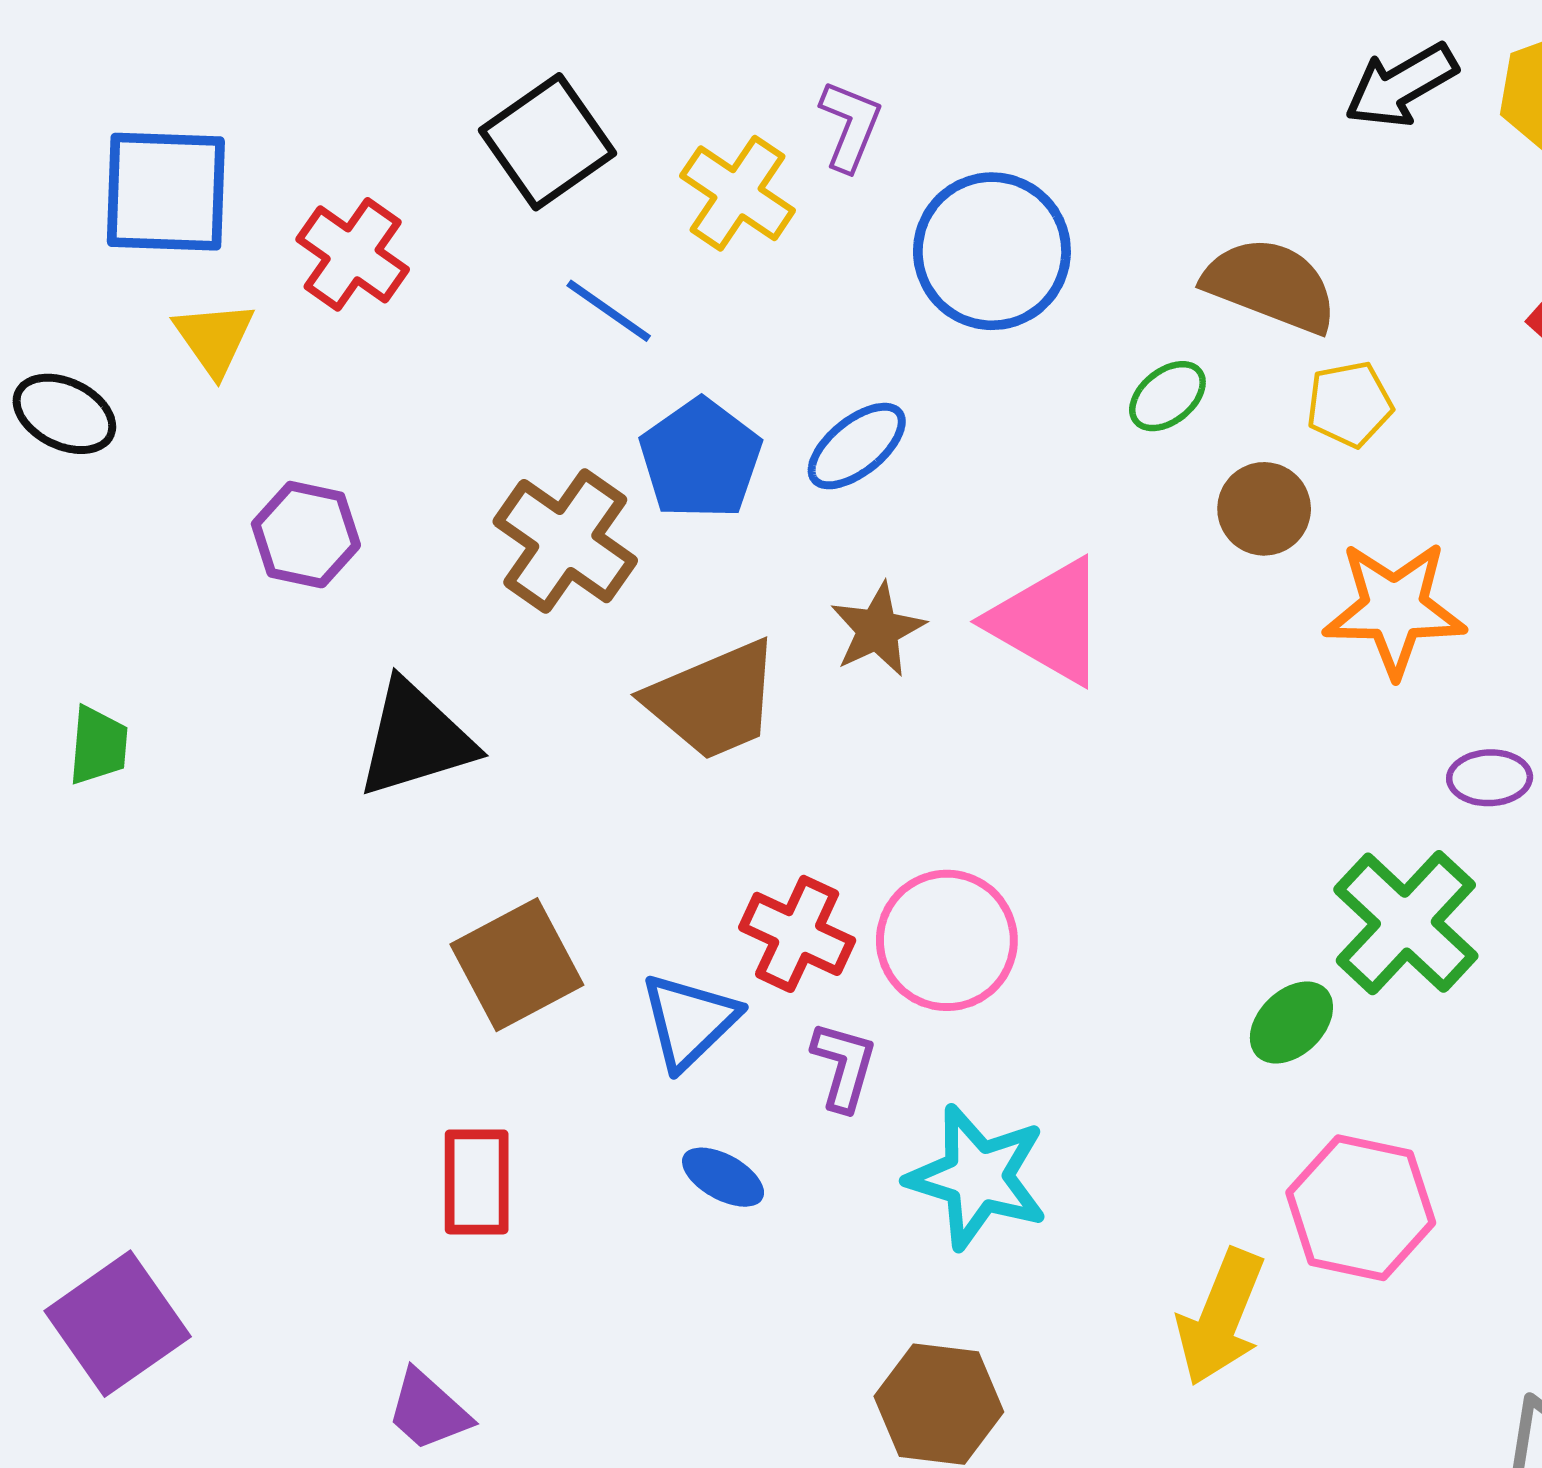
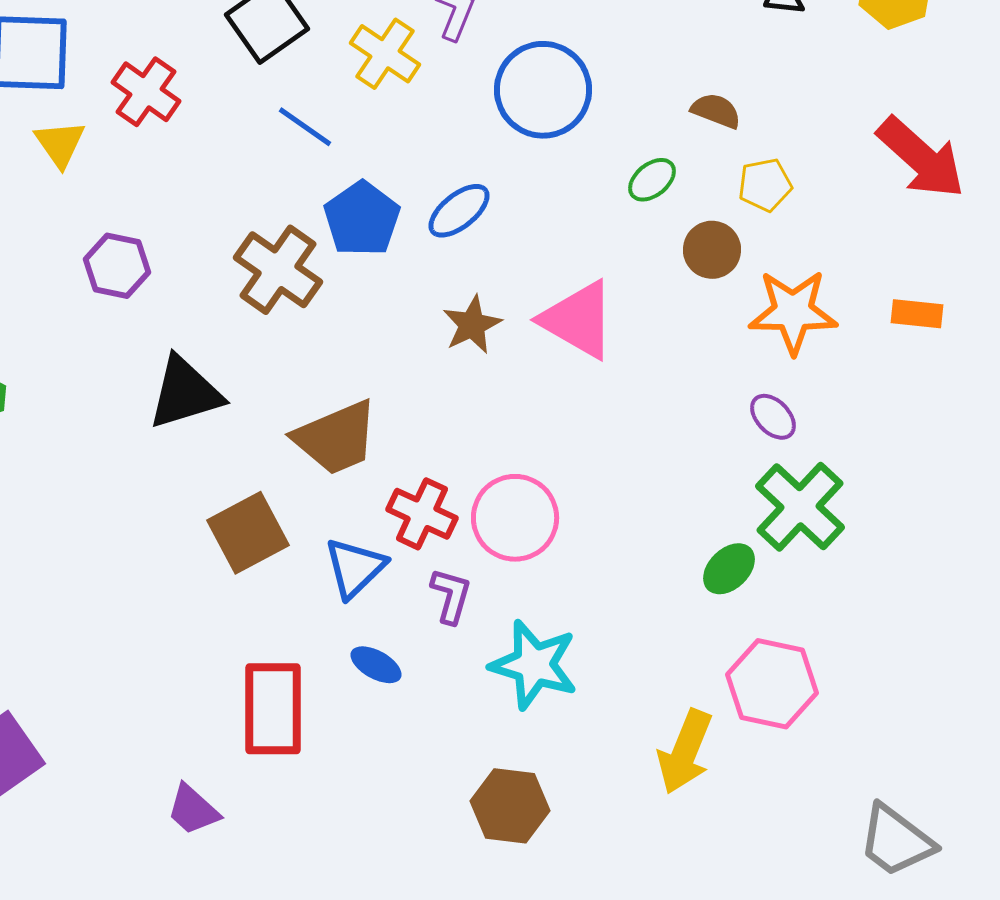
brown semicircle: (1271, 285) -> (716, 111), size x0.6
brown trapezoid: (713, 700) -> (336, 438), moved
purple ellipse: (1490, 778) -> (773, 417), moved, turned 48
red rectangle: (477, 1182) -> (273, 709), moved, size x1.4

